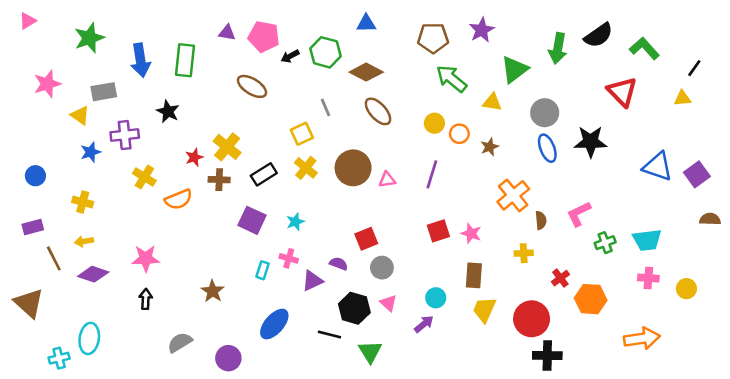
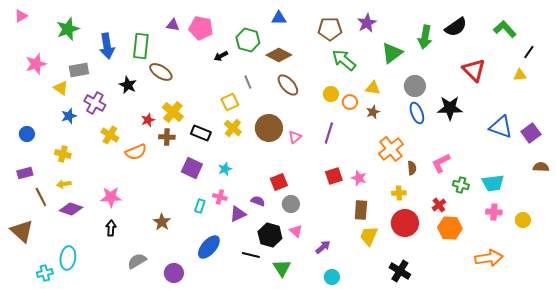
green L-shape: (644, 48) -> (505, 29), moved
black arrow: (290, 56) -> (221, 56), moved
brown ellipse: (252, 86) -> (161, 72), moved
yellow triangle: (492, 102) -> (373, 88), moved
purple cross: (125, 135) -> (95, 103), turned 35
black rectangle: (264, 174) -> (201, 133), turned 54
pink triangle: (387, 180) -> (295, 137), turned -32
green cross: (605, 243) -> (461, 185), turned 35
red cross: (560, 278) -> (439, 205), moved
cyan circle: (436, 298) -> (332, 277), moved
red circle: (532, 319) -> (405, 223), moved
black cross: (547, 356) -> (400, 271), moved, turned 30

